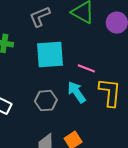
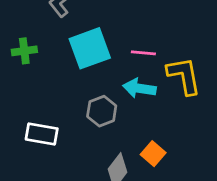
cyan arrow: (77, 92) -> (139, 88), turned -30

